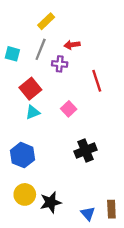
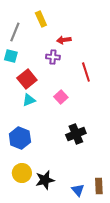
yellow rectangle: (46, 21) -> (41, 19), turned -70
gray line: (41, 49) -> (15, 32), moved
cyan square: (12, 54) -> (11, 56), moved

